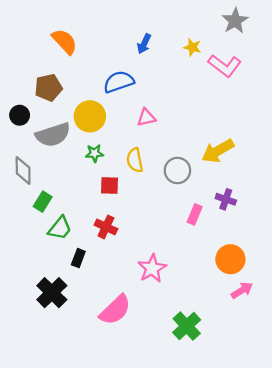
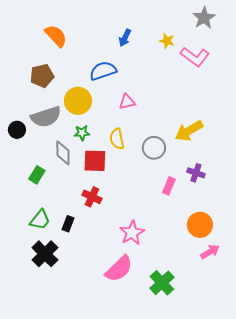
black circle: (20, 115) -> (17, 130), moved
gray diamond: (23, 171) -> (63, 153), moved
red square: (109, 185) -> (95, 161), size x1.4
green trapezoid: (60, 228) -> (40, 220), moved
pink semicircle: (115, 310) -> (119, 269), moved

